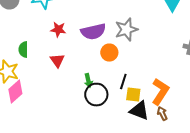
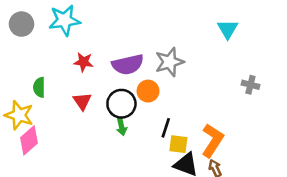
black circle: (96, 94) -> (121, 104), moved

